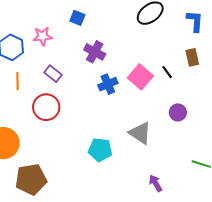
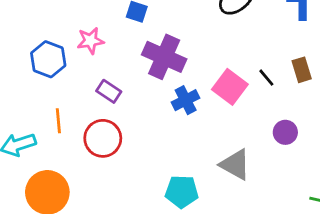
purple cross: (95, 52) -> (164, 57), size x1.4
brown rectangle: (192, 57) -> (302, 70), moved
orange line: (17, 81) -> (58, 121), moved

